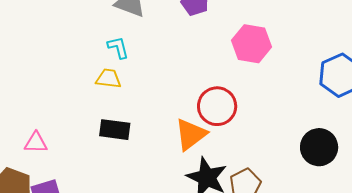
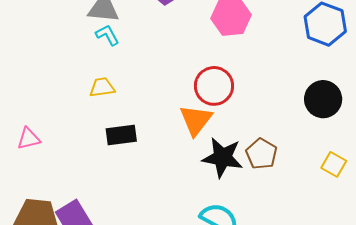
cyan L-shape: (118, 47) -> (107, 35), moved
pink triangle: (36, 143) -> (29, 139), moved

